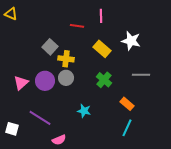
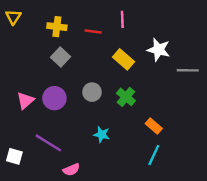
yellow triangle: (11, 14) -> (13, 17), turned 40
yellow cross: (66, 59) -> (57, 27), moved
gray line: (141, 75) -> (188, 70), moved
gray circle: (66, 78) -> (92, 92), moved

